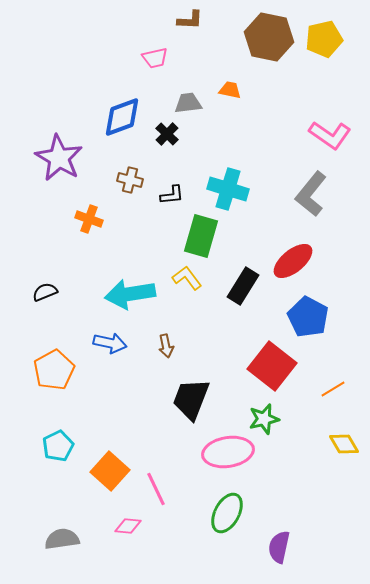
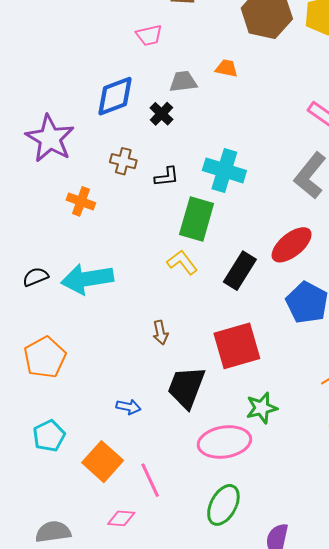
cyan arrow: (130, 294) -> (87, 279), moved
blue arrow: (110, 343) -> (128, 407), moved, size x0.7
red square: (272, 366) -> (237, 346), moved, turned 36

